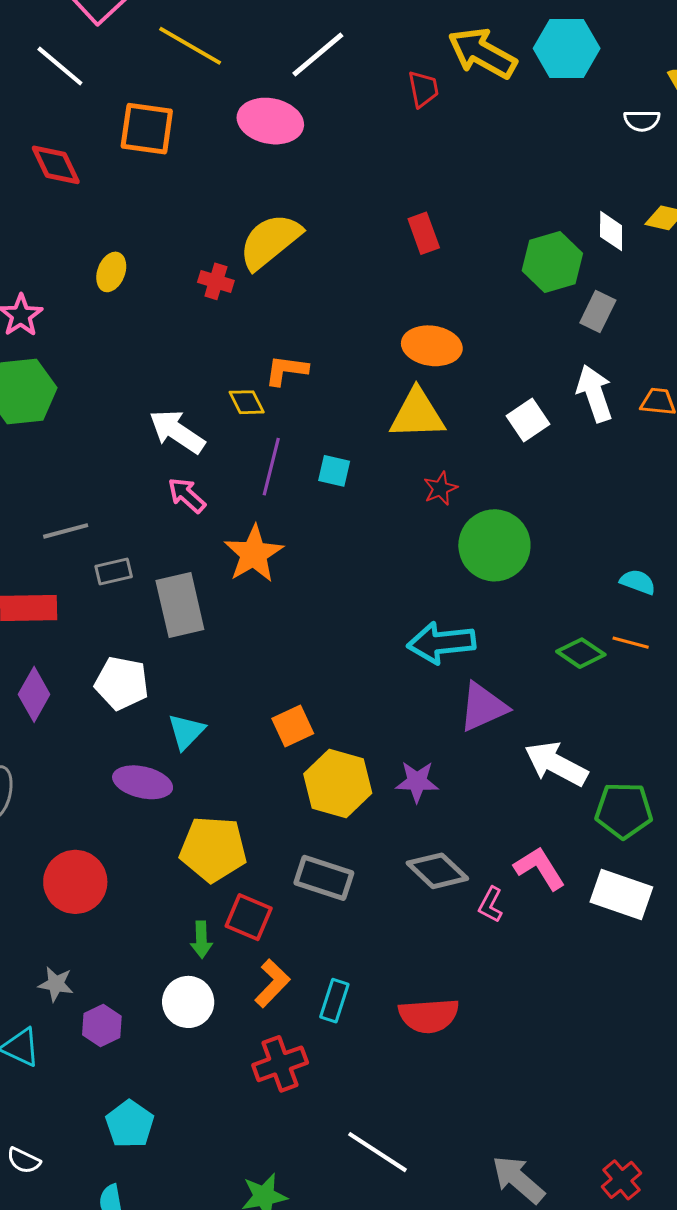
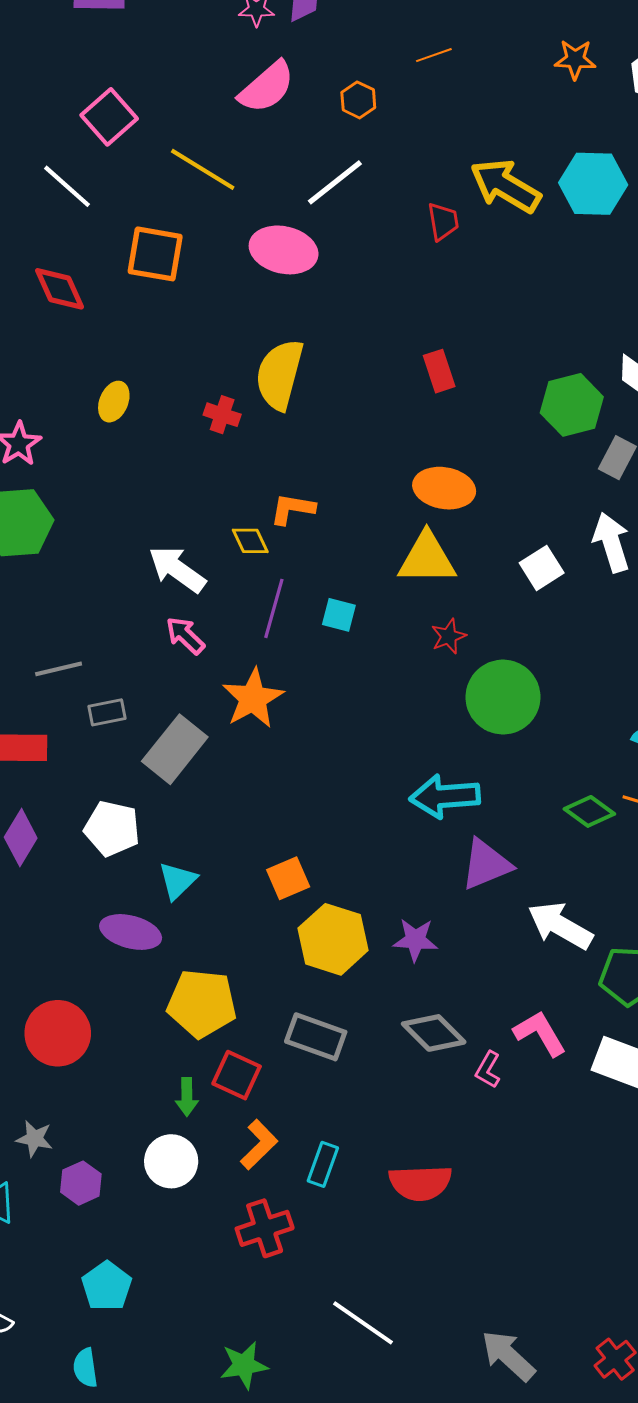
yellow semicircle: (270, 241) -> (280, 375), turned -38
gray rectangle: (180, 605) -> (175, 749), turned 50

